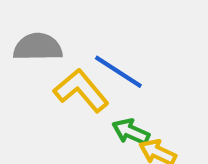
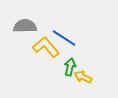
green arrow: (131, 132) -> (70, 67), turned 78

